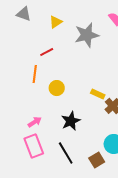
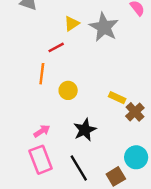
yellow triangle: (56, 22) -> (72, 24), moved
gray star: (87, 35) -> (104, 27), turned -30

